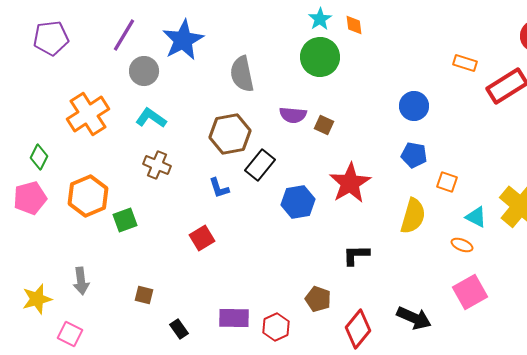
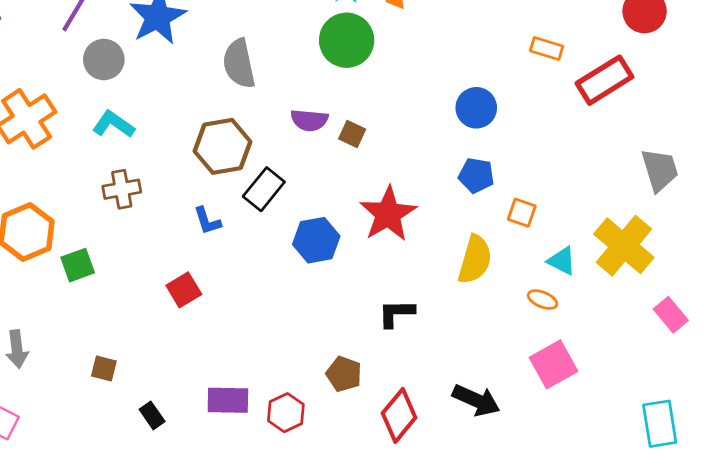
brown cross: (157, 165) -> (122, 189), turned -32

